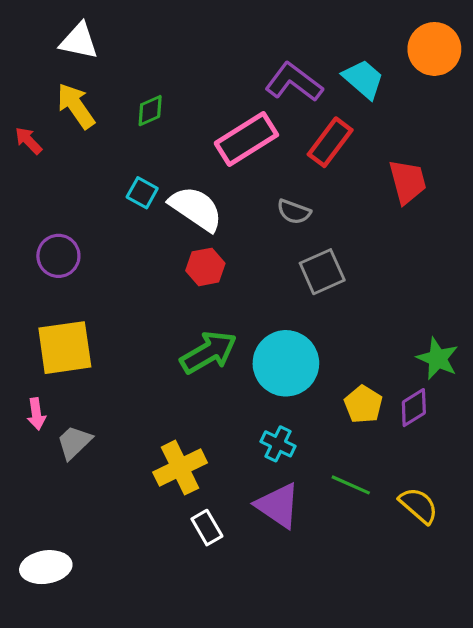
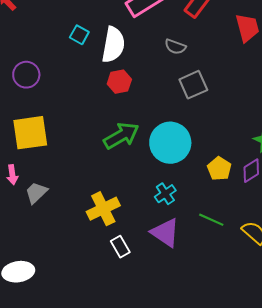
white semicircle: (196, 209) -> (113, 45), turned 66
cyan cross: (278, 444) -> (165, 194), turned 30

